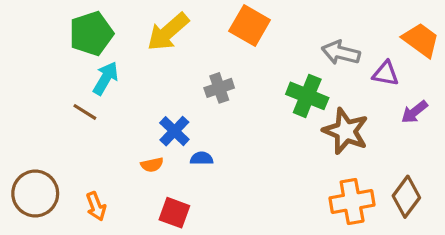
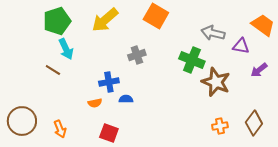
cyan arrow: (106, 78) -> (66, 49), turned 125
blue cross: (174, 131) -> (109, 82), turned 36
orange cross: (352, 202) -> (220, 126), size x0.6

